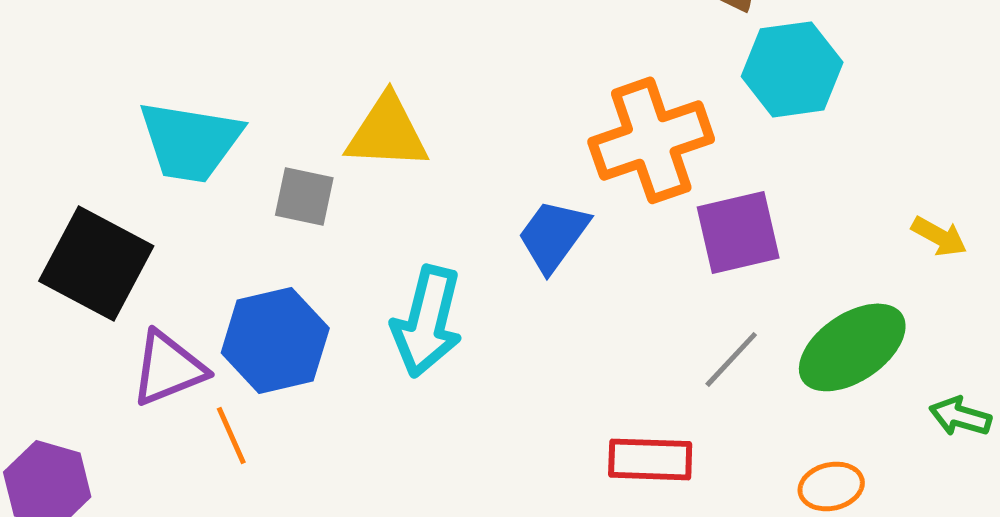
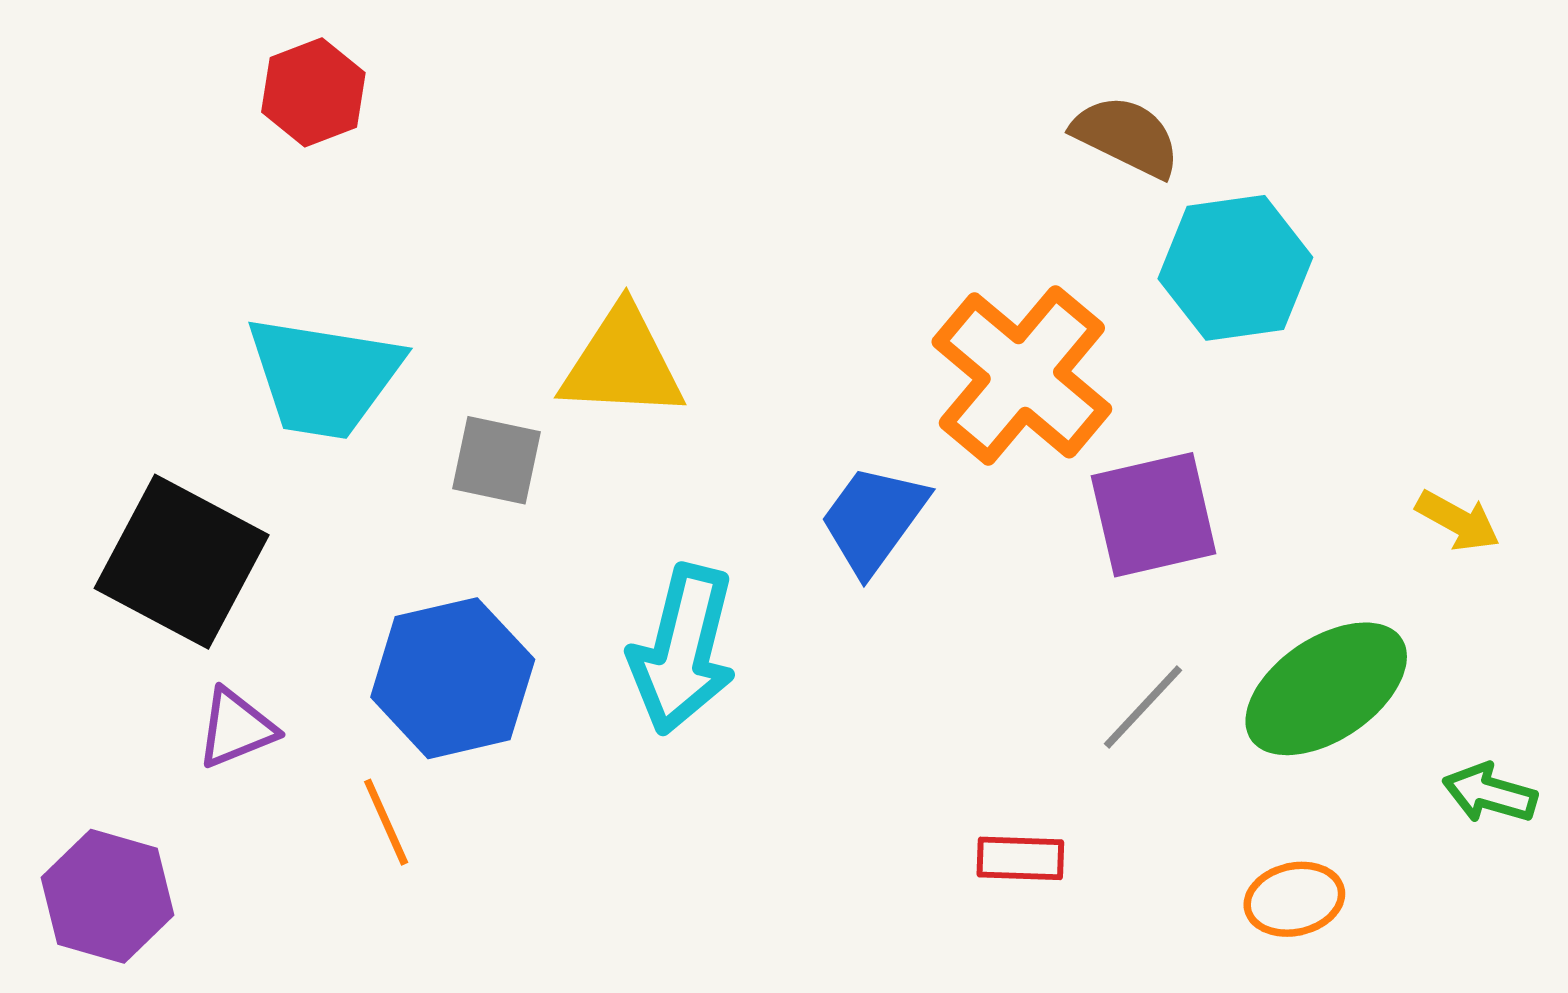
orange cross: (651, 140) -> (1022, 375), turned -31
purple triangle: (168, 368) -> (236, 728), moved, size x0.7
red rectangle: (650, 459) -> (1020, 858), size x0.7

